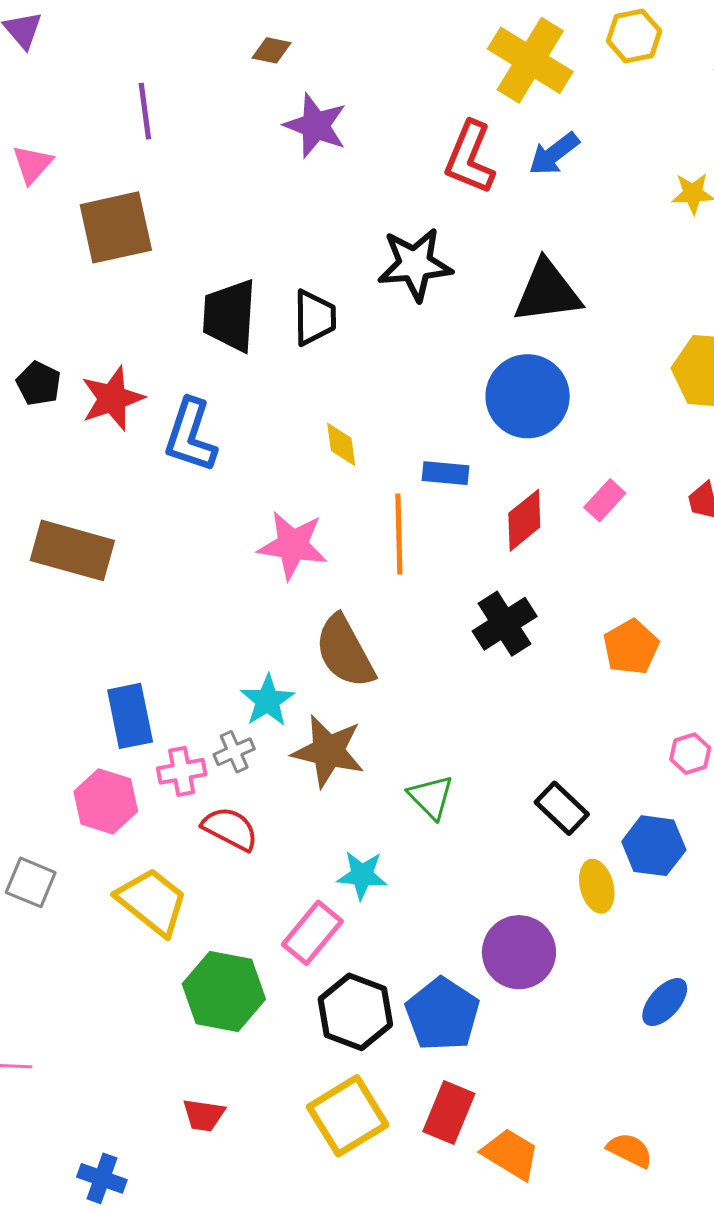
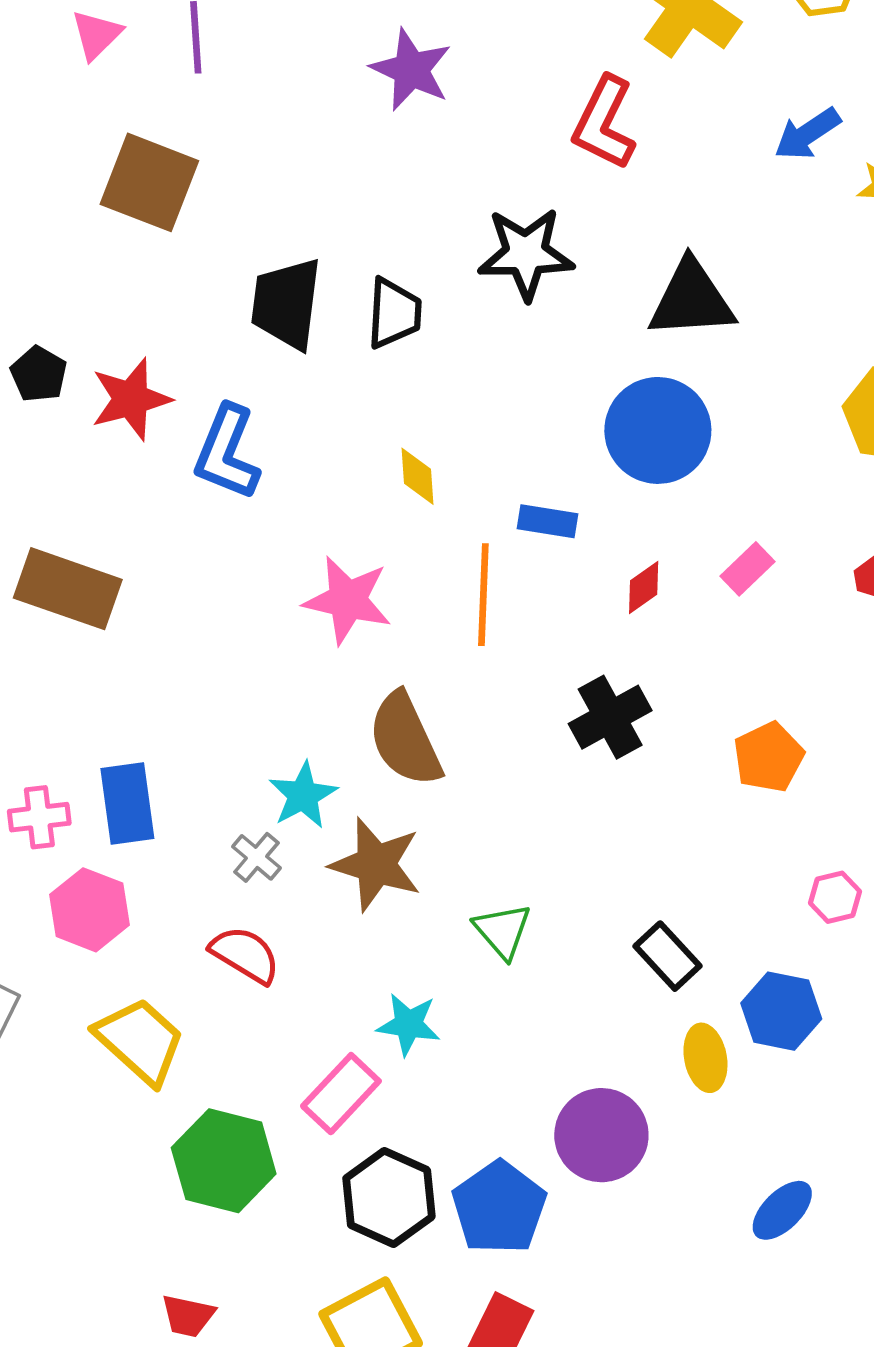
blue arrow: (554, 154) -> (807, 134), moved
pink triangle: (32, 164) -> (96, 35), moved
brown square: (116, 227) -> (149, 182), turned 30
red diamond: (524, 520) -> (644, 587), size x0.7
gray cross: (234, 752) -> (256, 857), turned -30
pink cross: (182, 771) -> (39, 817), moved

